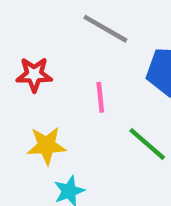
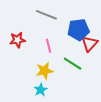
yellow star: (47, 146) -> (45, 71), moved

